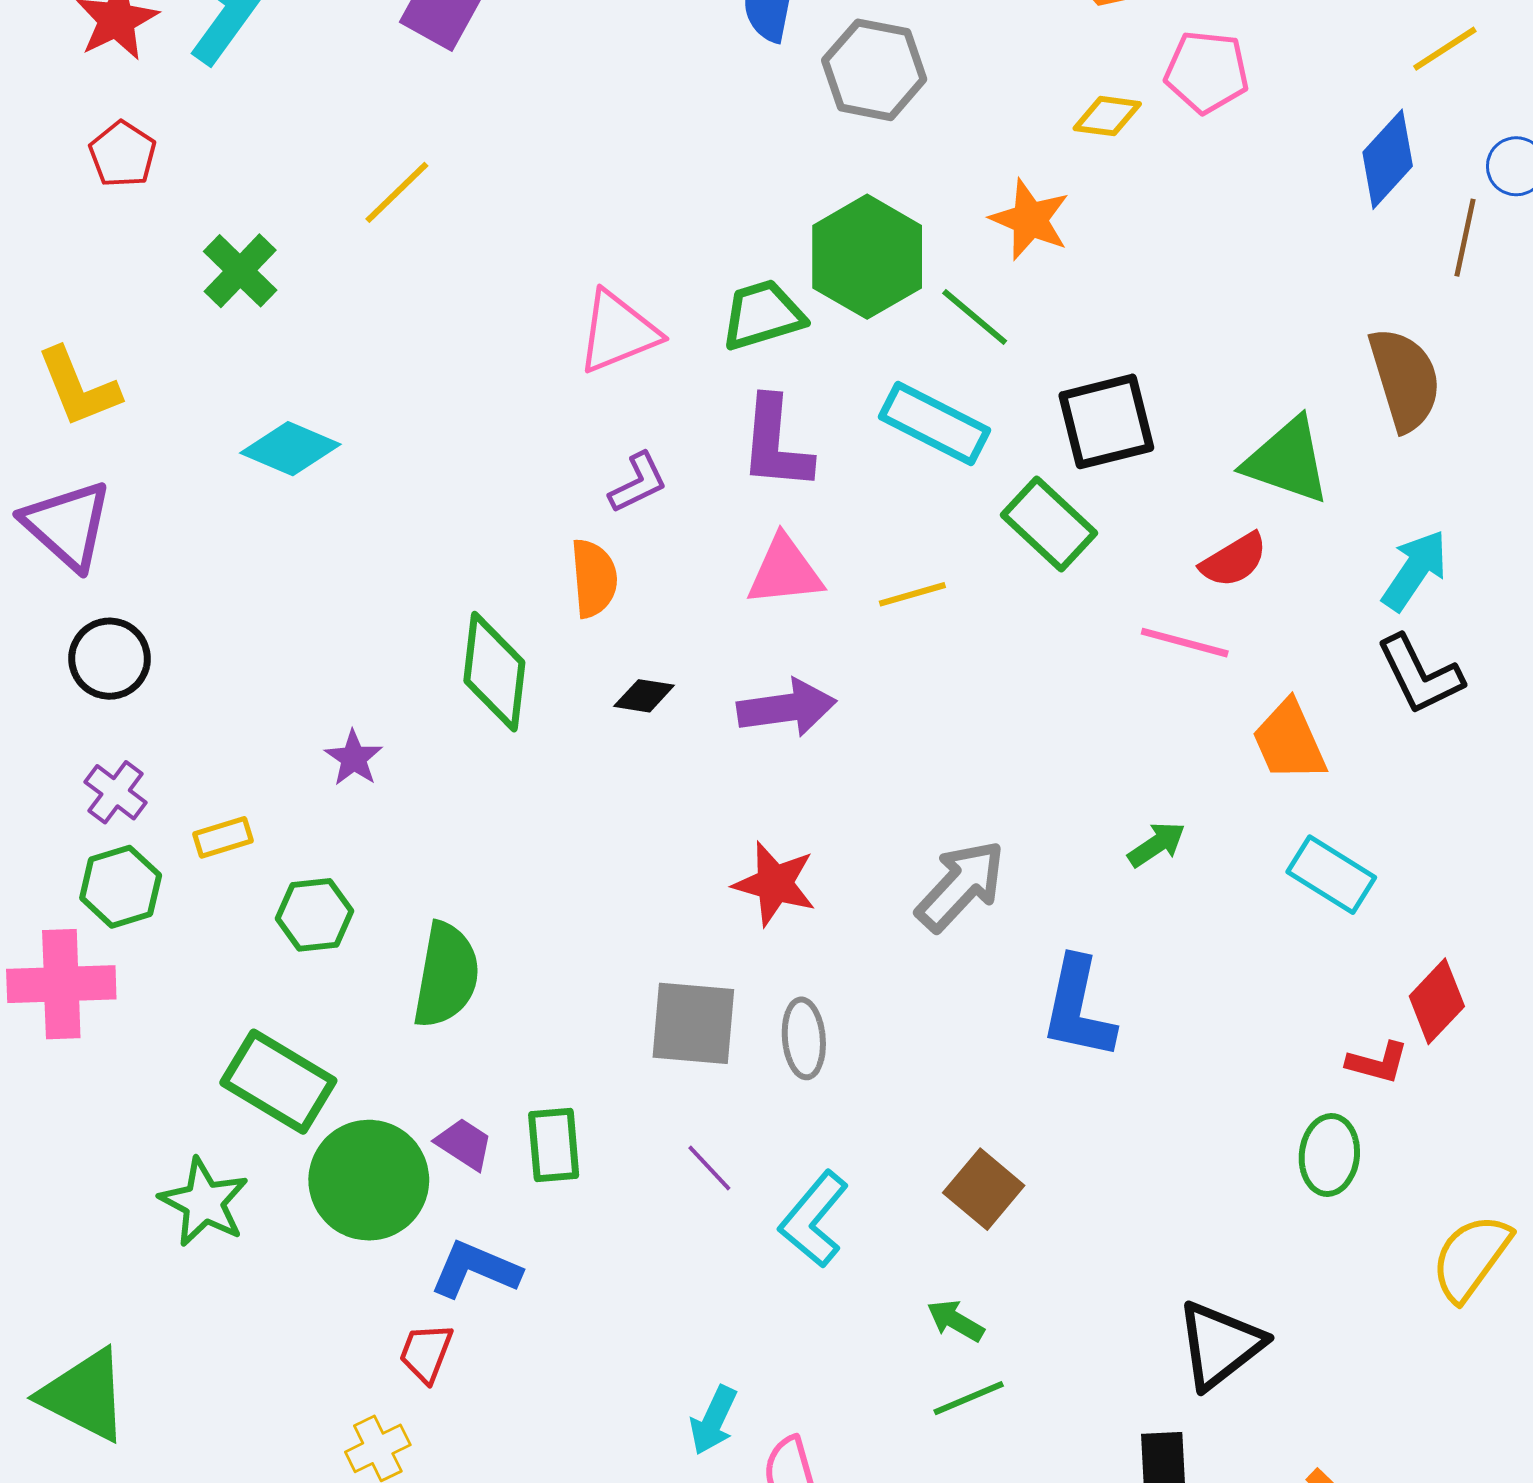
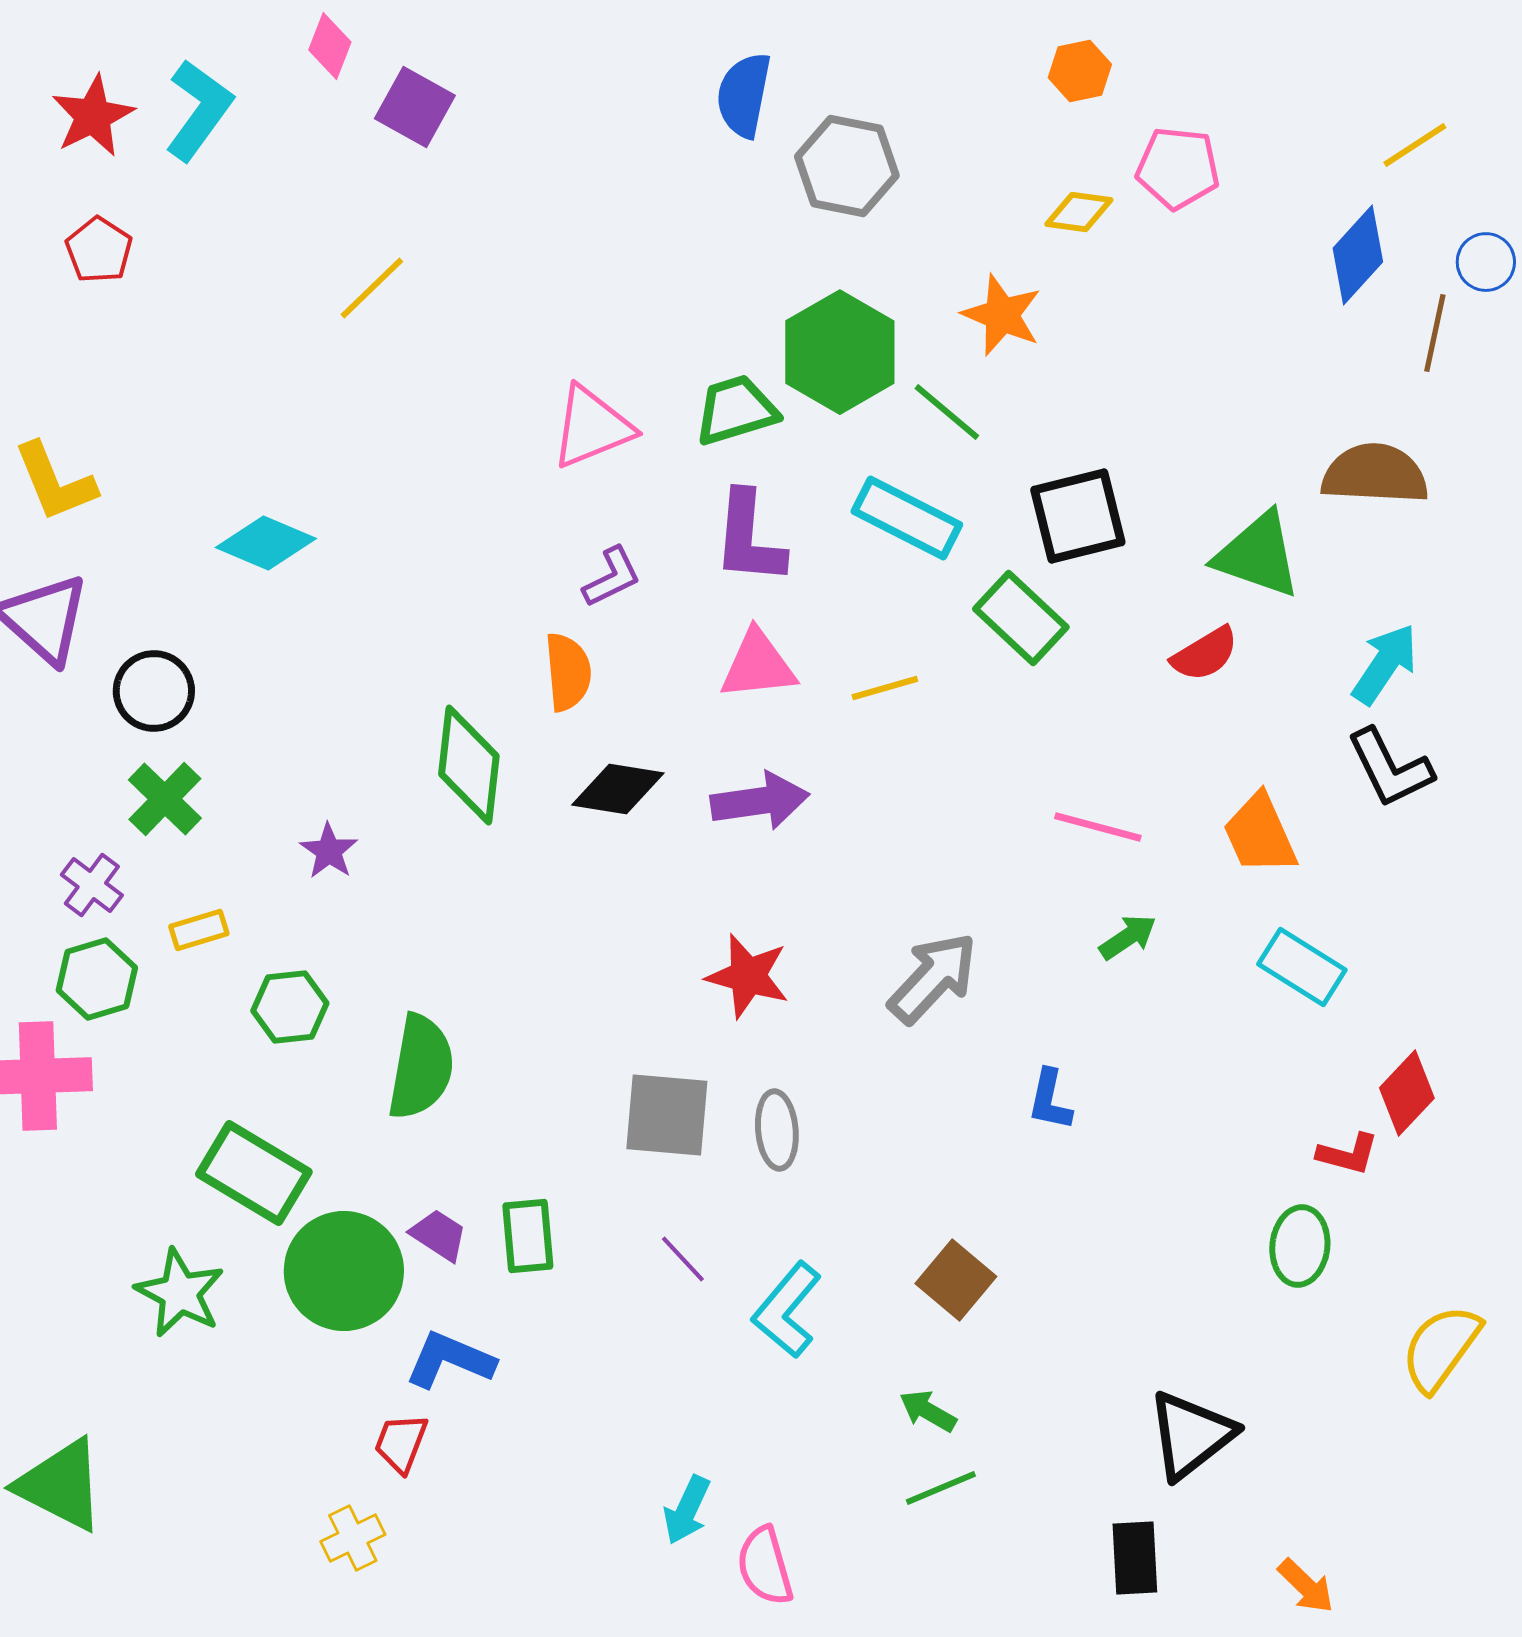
green cross: (240, 271) -> (165, 799), moved
brown semicircle: (1405, 379) -> (1375, 474), turned -70
pink line: (1185, 643) -> (1098, 827), moved
black circle: (110, 659) -> (154, 691), moved
black diamond: (644, 696) -> (618, 789), size x1.5
blue L-shape: (1078, 1008) -> (1050, 1100), size x0.6

